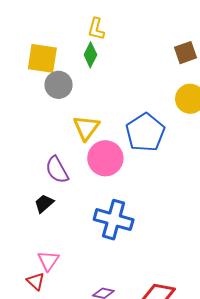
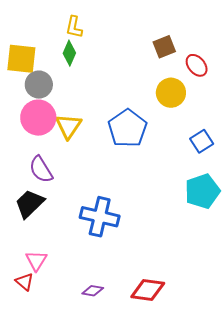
pink circle: (105, 158) -> (38, 118), moved
black trapezoid: (44, 203) -> (29, 204), size x1.5

